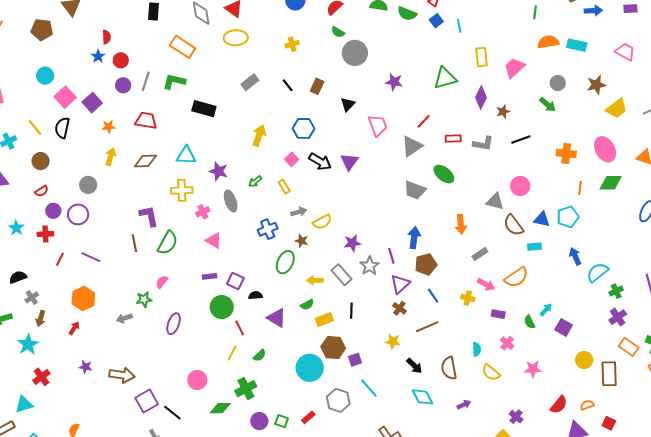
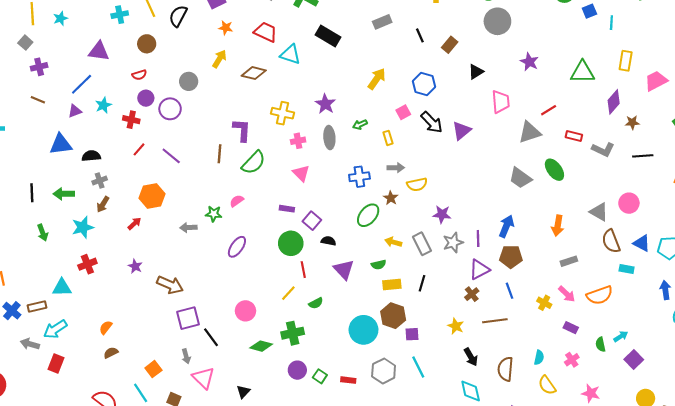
cyan triangle: (186, 155) -> (290, 54), moved
red rectangle: (308, 417) -> (348, 380), turned 32

